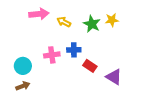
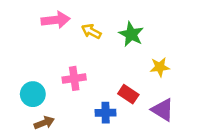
yellow star: (112, 20) -> (160, 67), moved
blue cross: (74, 50) -> (106, 113), moved
brown arrow: (23, 86) -> (44, 123), moved

